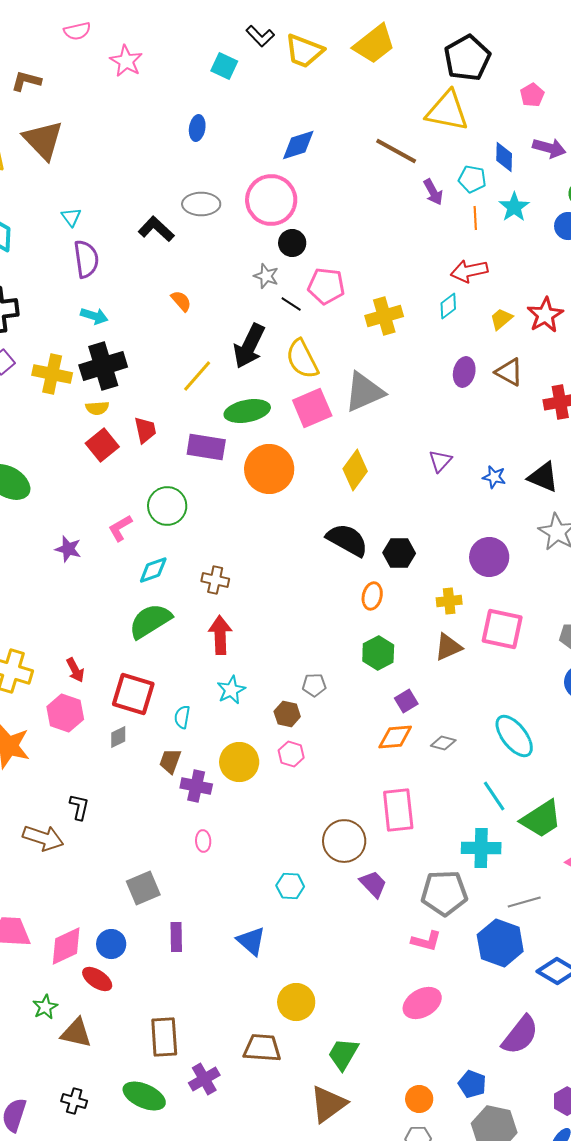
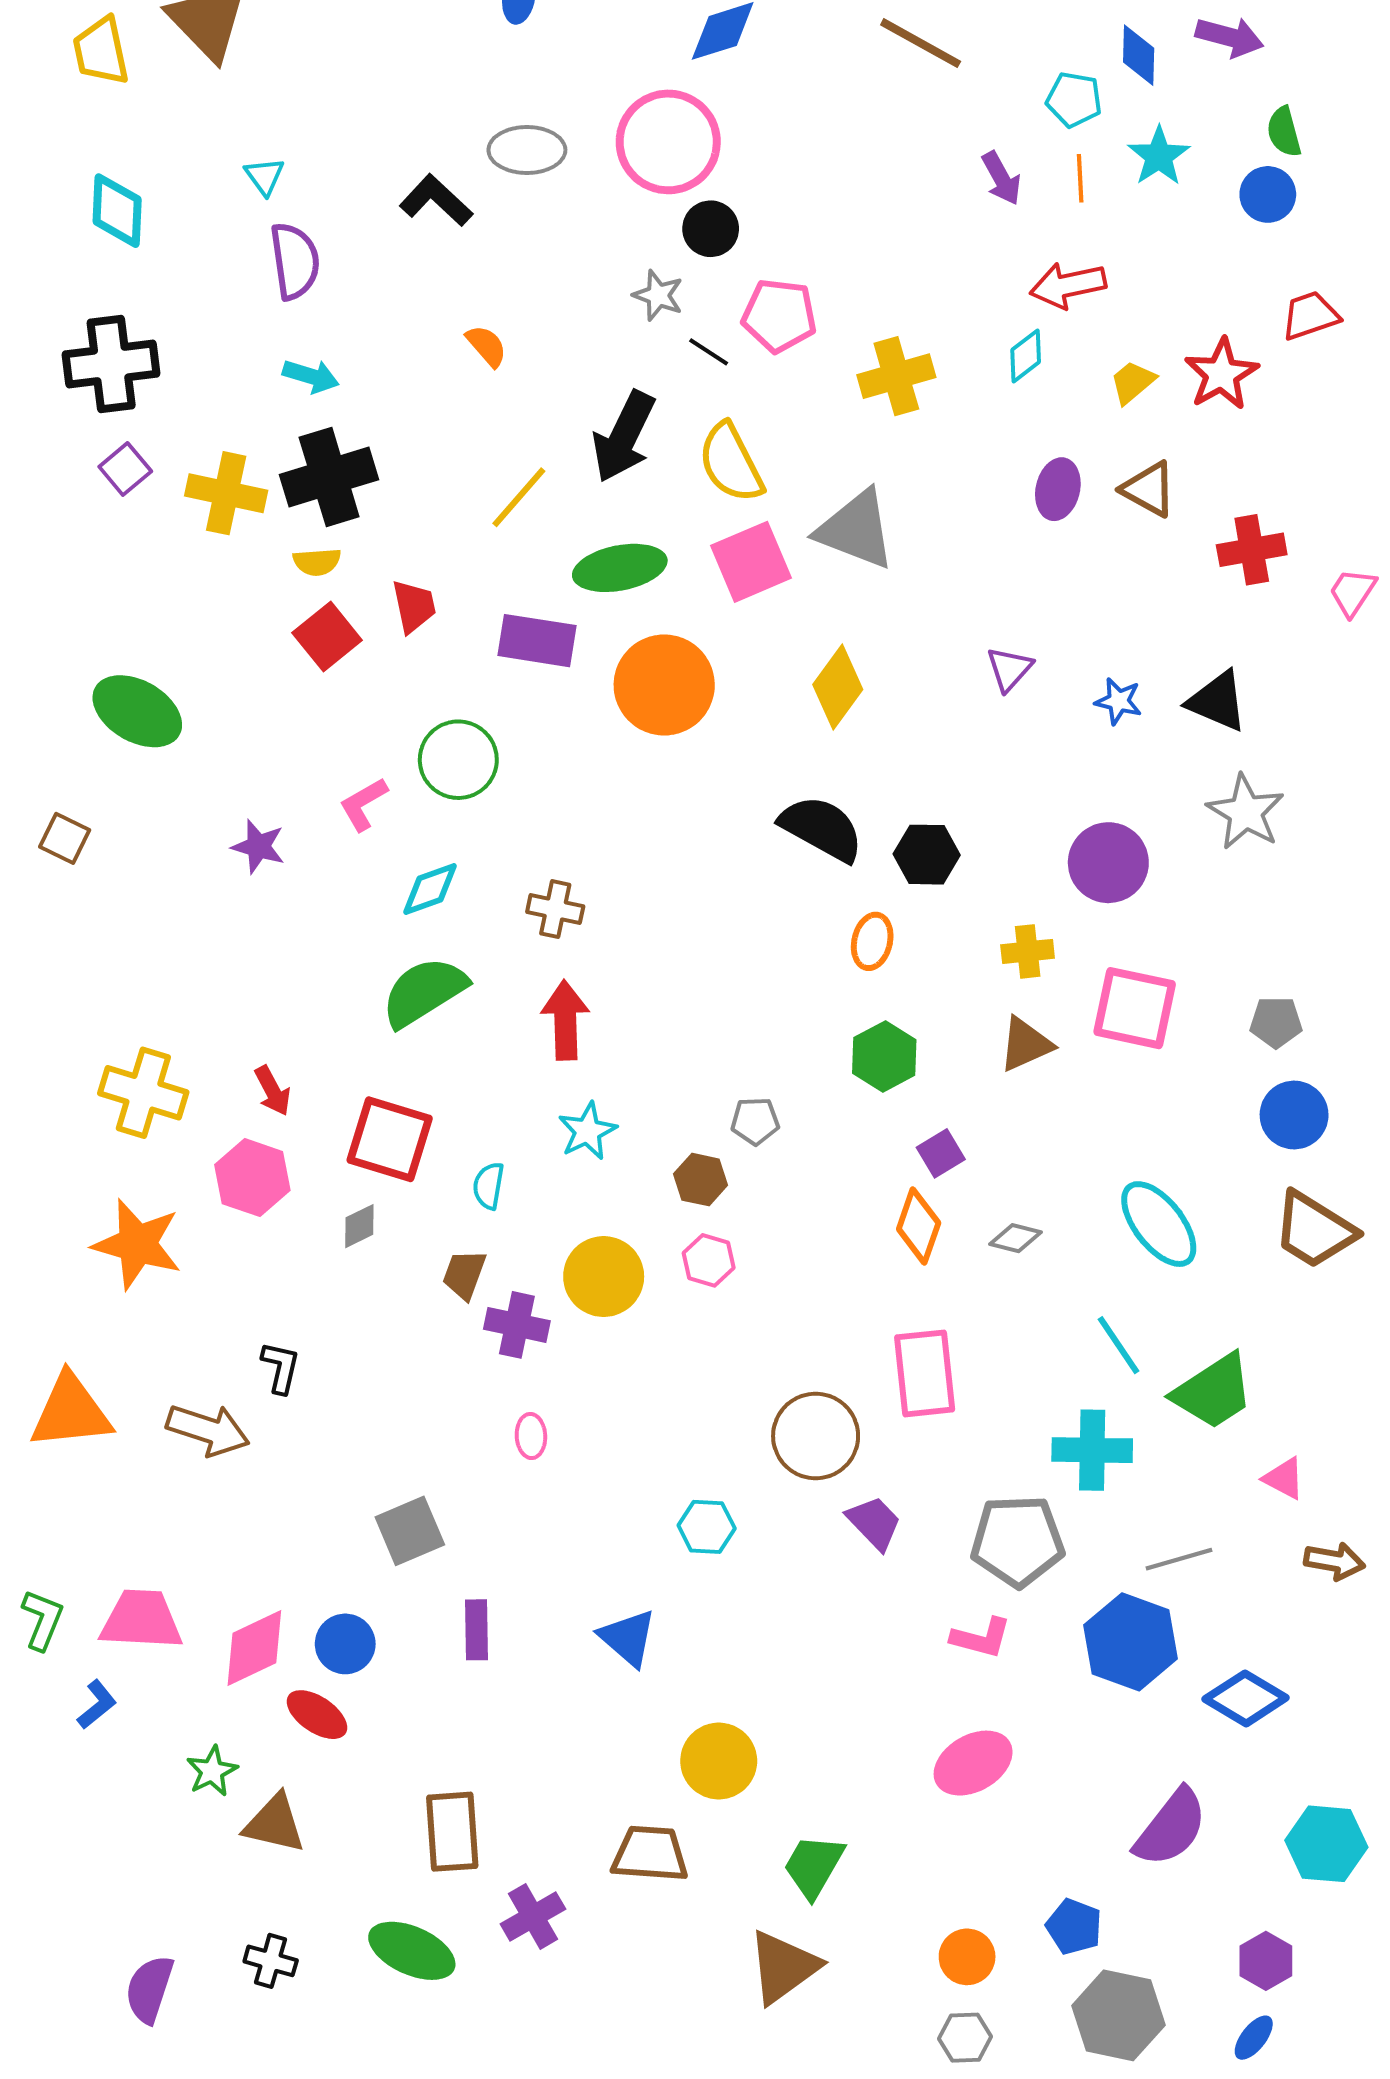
purple arrow: (433, 192) -> (1001, 178), moved
gray triangle: (364, 392) -> (856, 530), turned 45
orange diamond: (395, 737) -> (919, 1226), turned -66

